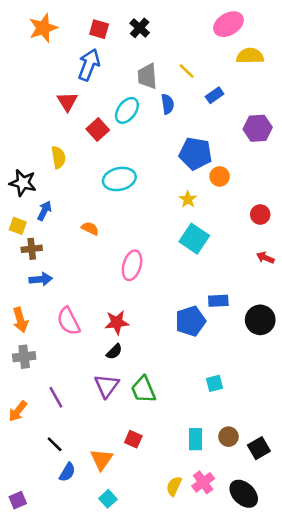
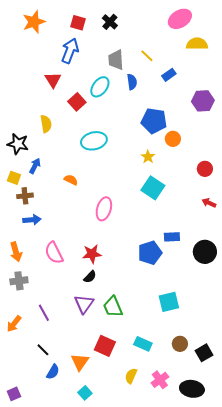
cyan square: (215, 383) -> (169, 302), size x1.5
red square: (133, 439) -> (105, 346), size x1.5
cyan rectangle: (195, 439) -> (143, 344), moved, turned -66
yellow semicircle: (174, 486) -> (131, 376), moved
black ellipse: (244, 494) -> (192, 389), turned -35

